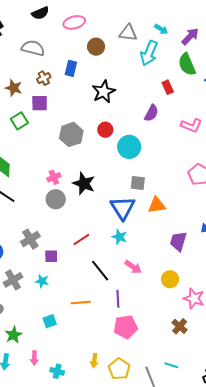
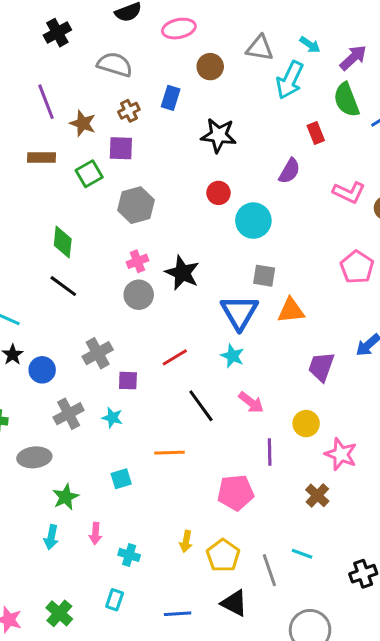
black star: (104, 92) -> (219, 135), turned 30
gray hexagon: (71, 134) -> (136, 205), moved
purple line: (118, 299) -> (270, 452), moved

